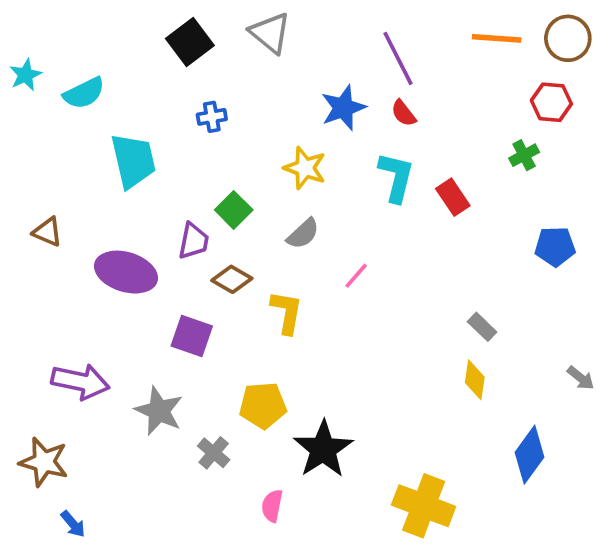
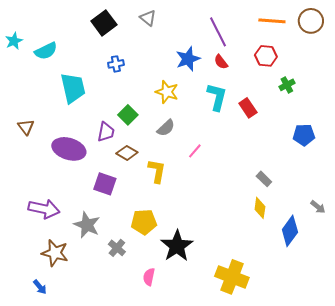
gray triangle: (270, 33) -> (148, 18), size x0.7
red hexagon: (551, 102) -> (266, 56), moved
brown triangle: (47, 232) -> (26, 127), turned 30
blue diamond: (530, 455) -> (290, 231), moved
brown star: (44, 462) -> (55, 253), moved

